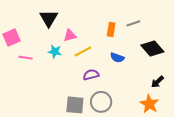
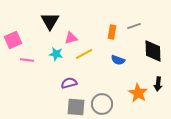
black diamond: (152, 49) -> (153, 51), turned 40
purple semicircle: (91, 75) -> (69, 83), moved
black arrow: (157, 82) -> (158, 84), turned -40
orange star: (149, 104) -> (138, 93), moved

